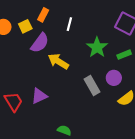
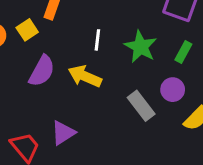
white line: (69, 24) -> (97, 40), moved
purple semicircle: (40, 43) -> (42, 71), moved
green rectangle: (124, 55) -> (183, 52), turned -32

